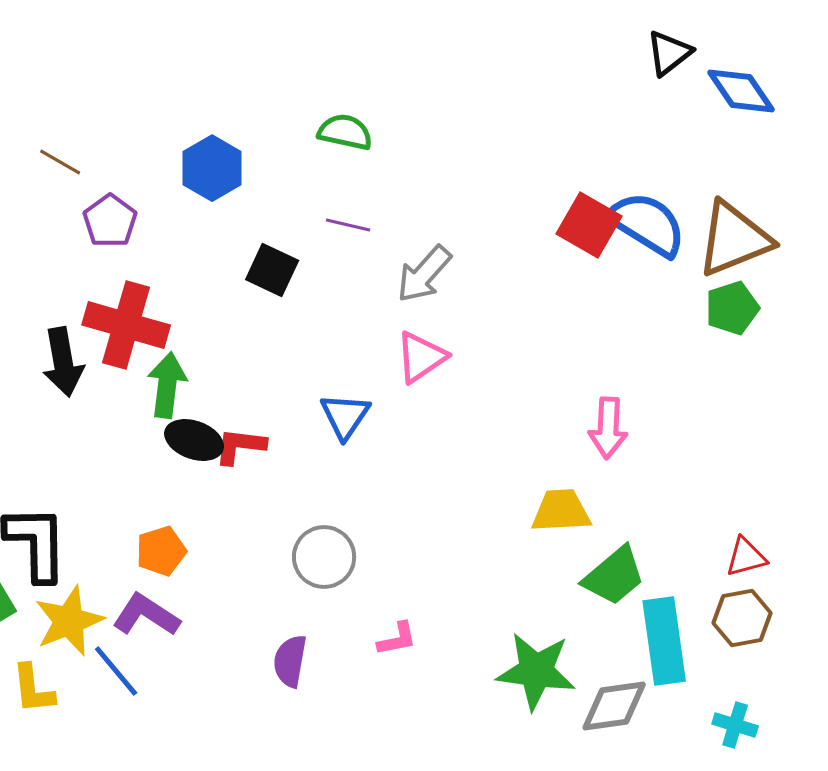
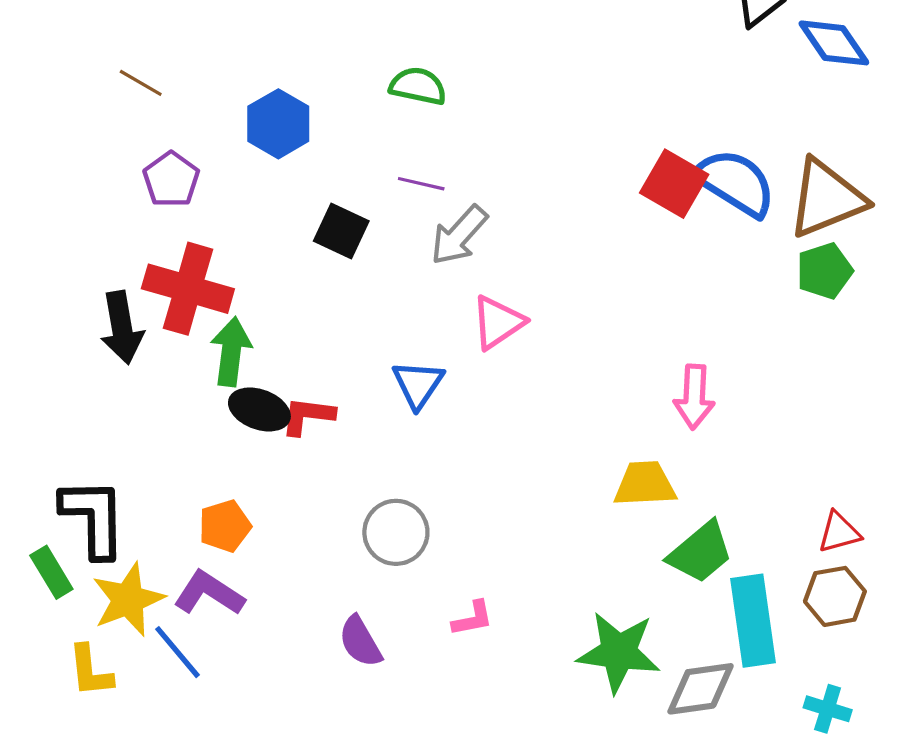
brown line: (60, 162) -> (141, 83), moved
gray arrow: (424, 274) -> (459, 235), moved
purple semicircle: (290, 661) -> (360, 642), turned -40

